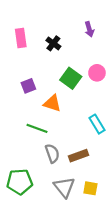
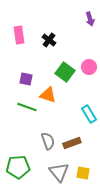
purple arrow: (89, 29) -> (90, 19), moved
purple square: (28, 86) -> (26, 79), turned 32
green line: (37, 128) -> (27, 107), moved

